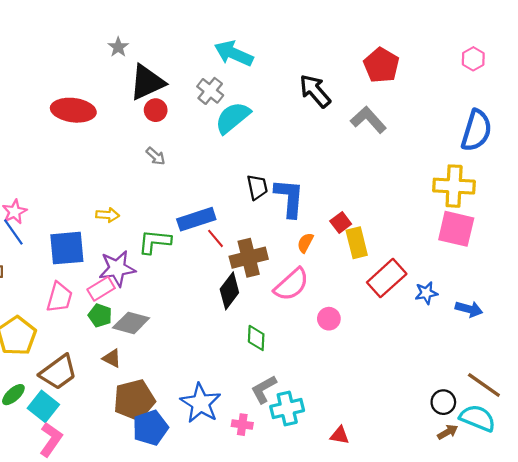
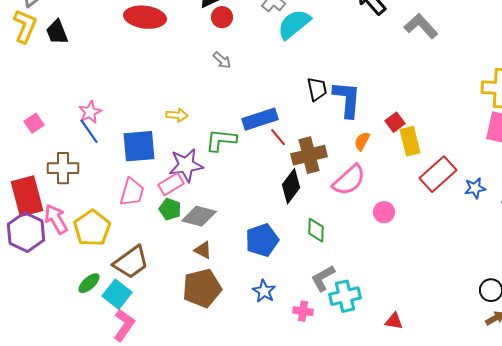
brown triangle: (112, 358) -> (203, 250), moved
blue star: (201, 403) -> (264, 291), size x0.6
blue pentagon: (150, 428) -> (262, 240), moved

